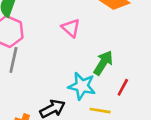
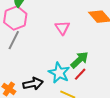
red line: (123, 87) -> (80, 74), moved

